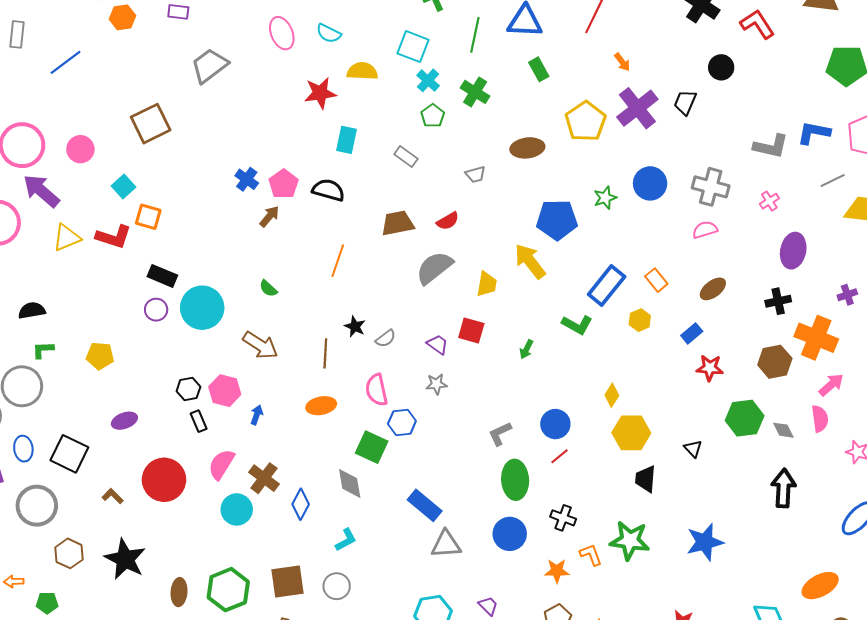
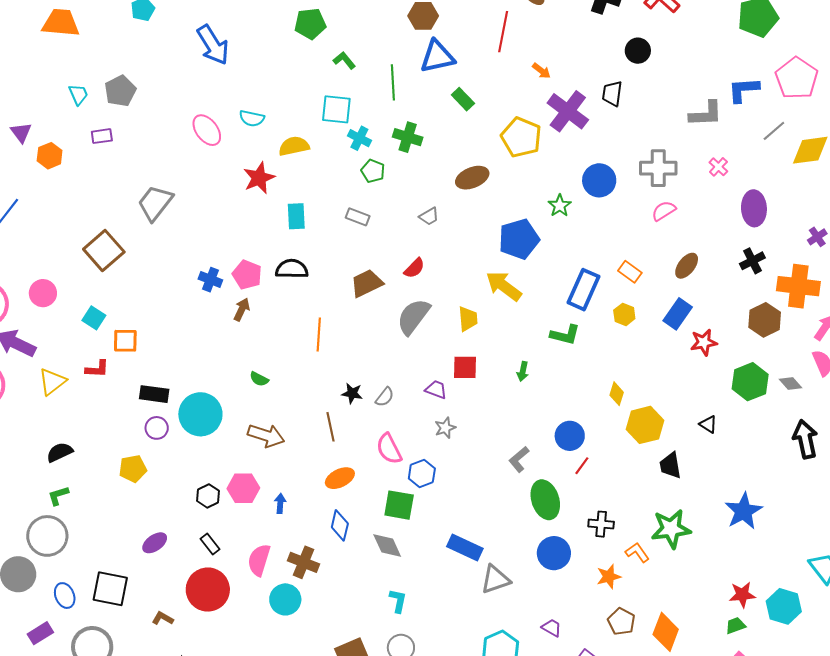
gray trapezoid: (210, 66) -> (155, 203), moved
red L-shape: (114, 237) -> (97, 369), size x0.7
black semicircle: (32, 310) -> (60, 452), moved
blue rectangle: (692, 333) -> (678, 314), size x1.4
yellow pentagon: (100, 356) -> (133, 469), moved
black rectangle: (199, 421) -> (210, 544), moved
blue diamond: (301, 504) -> (340, 525), moved
cyan L-shape: (346, 540) -> (398, 601), turned -35

